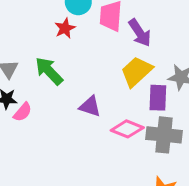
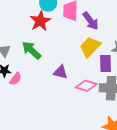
red star: (65, 28) -> (40, 21), size x1.5

